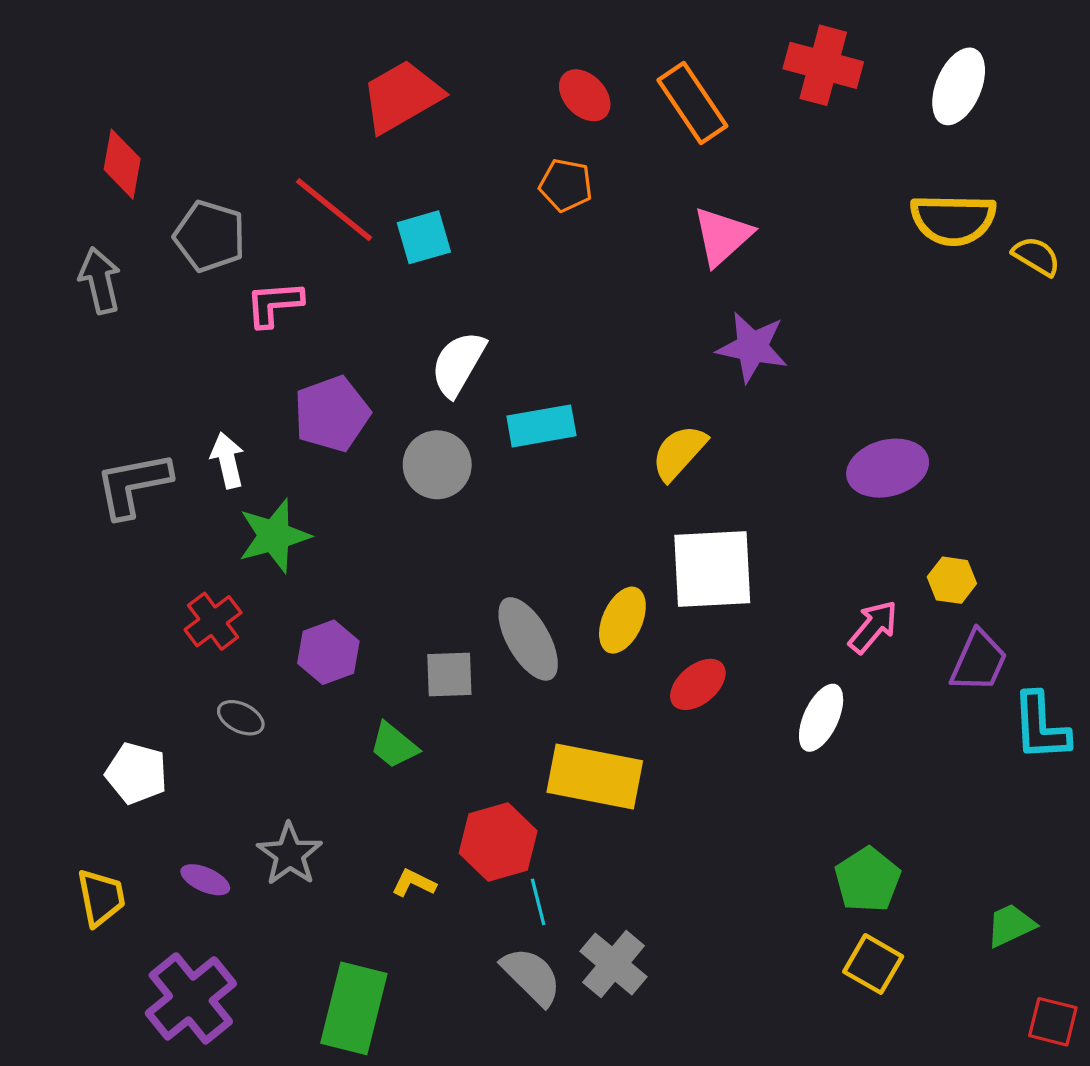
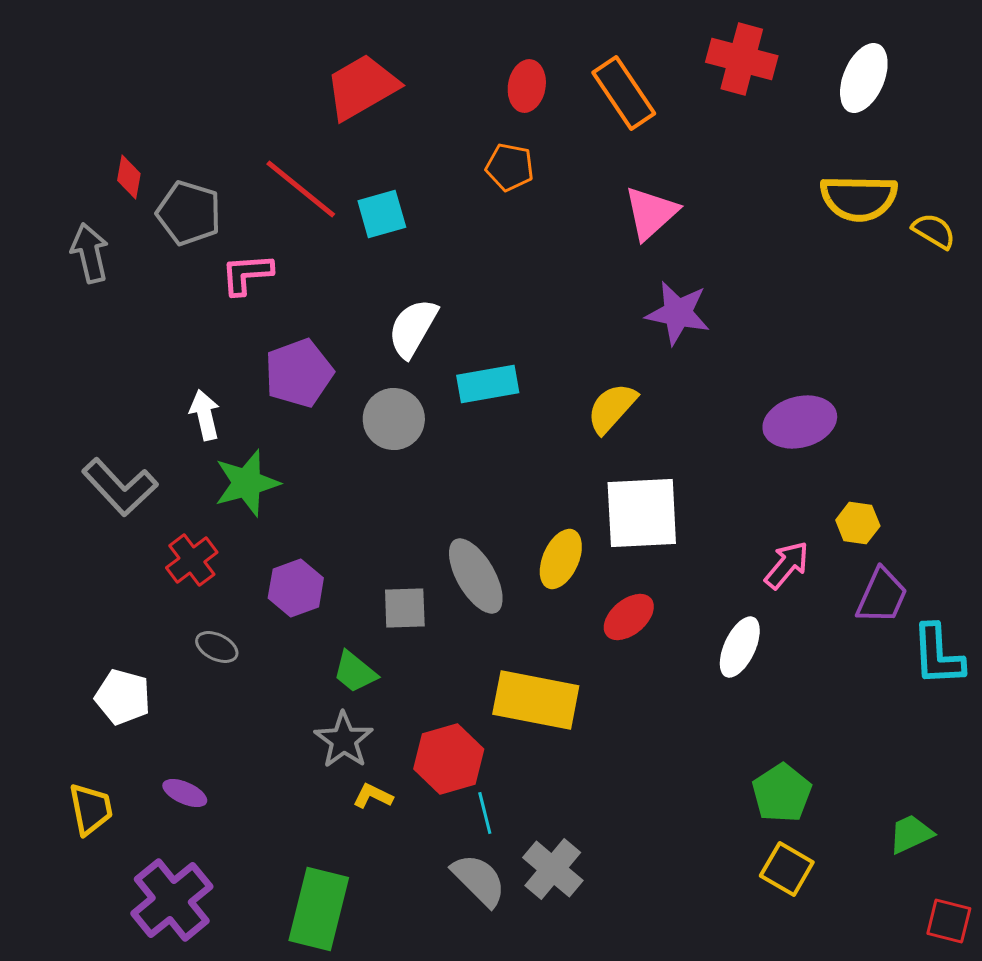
red ellipse: (585, 95) -> (527, 86), turned 54
red diamond: (122, 164) -> (129, 177), moved, size x0.7
gray L-shape: (133, 485) -> (120, 487), moved, turned -122
gray star: (290, 854) -> (344, 740), moved

